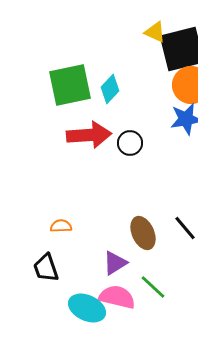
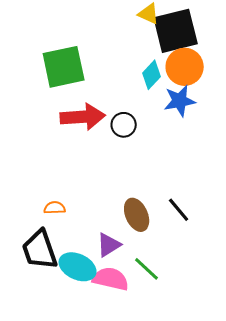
cyan diamond: (110, 89) -> (152, 75), moved
black trapezoid: (46, 268) -> (40, 250), size x1.4
cyan ellipse: (87, 308) -> (78, 267), moved

